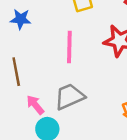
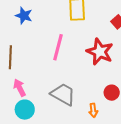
gray trapezoid: (69, 97) -> (63, 94), moved, turned 40

